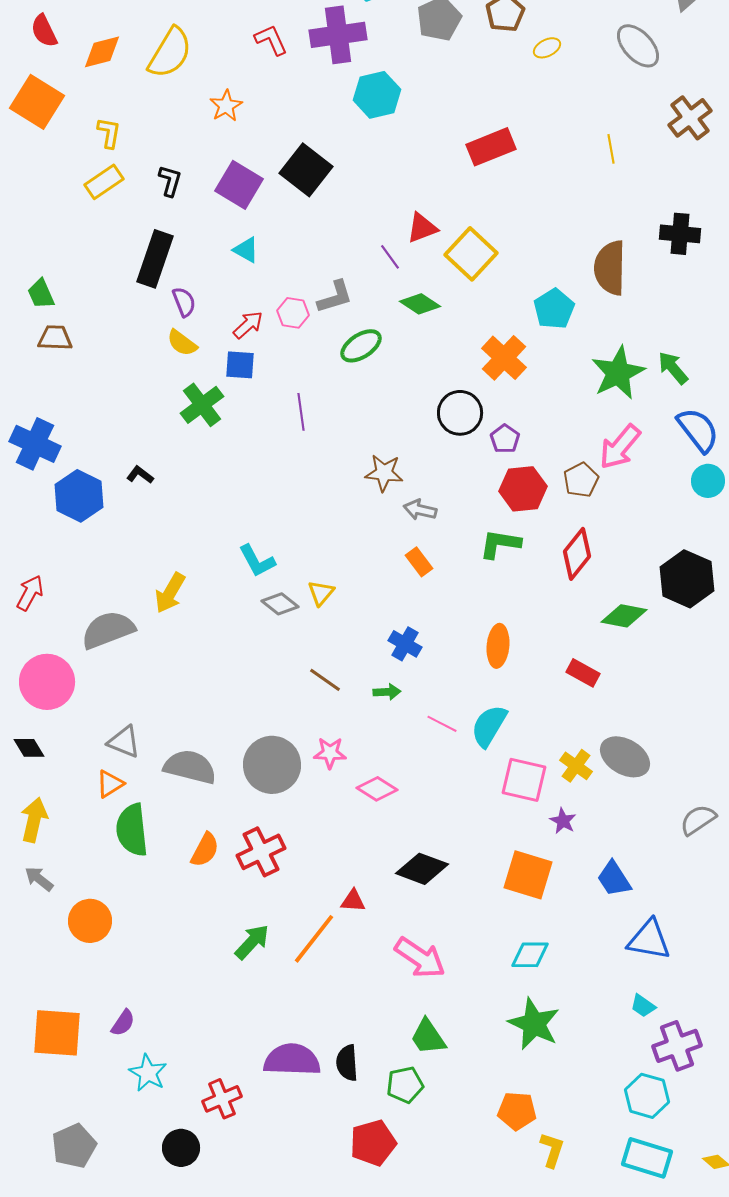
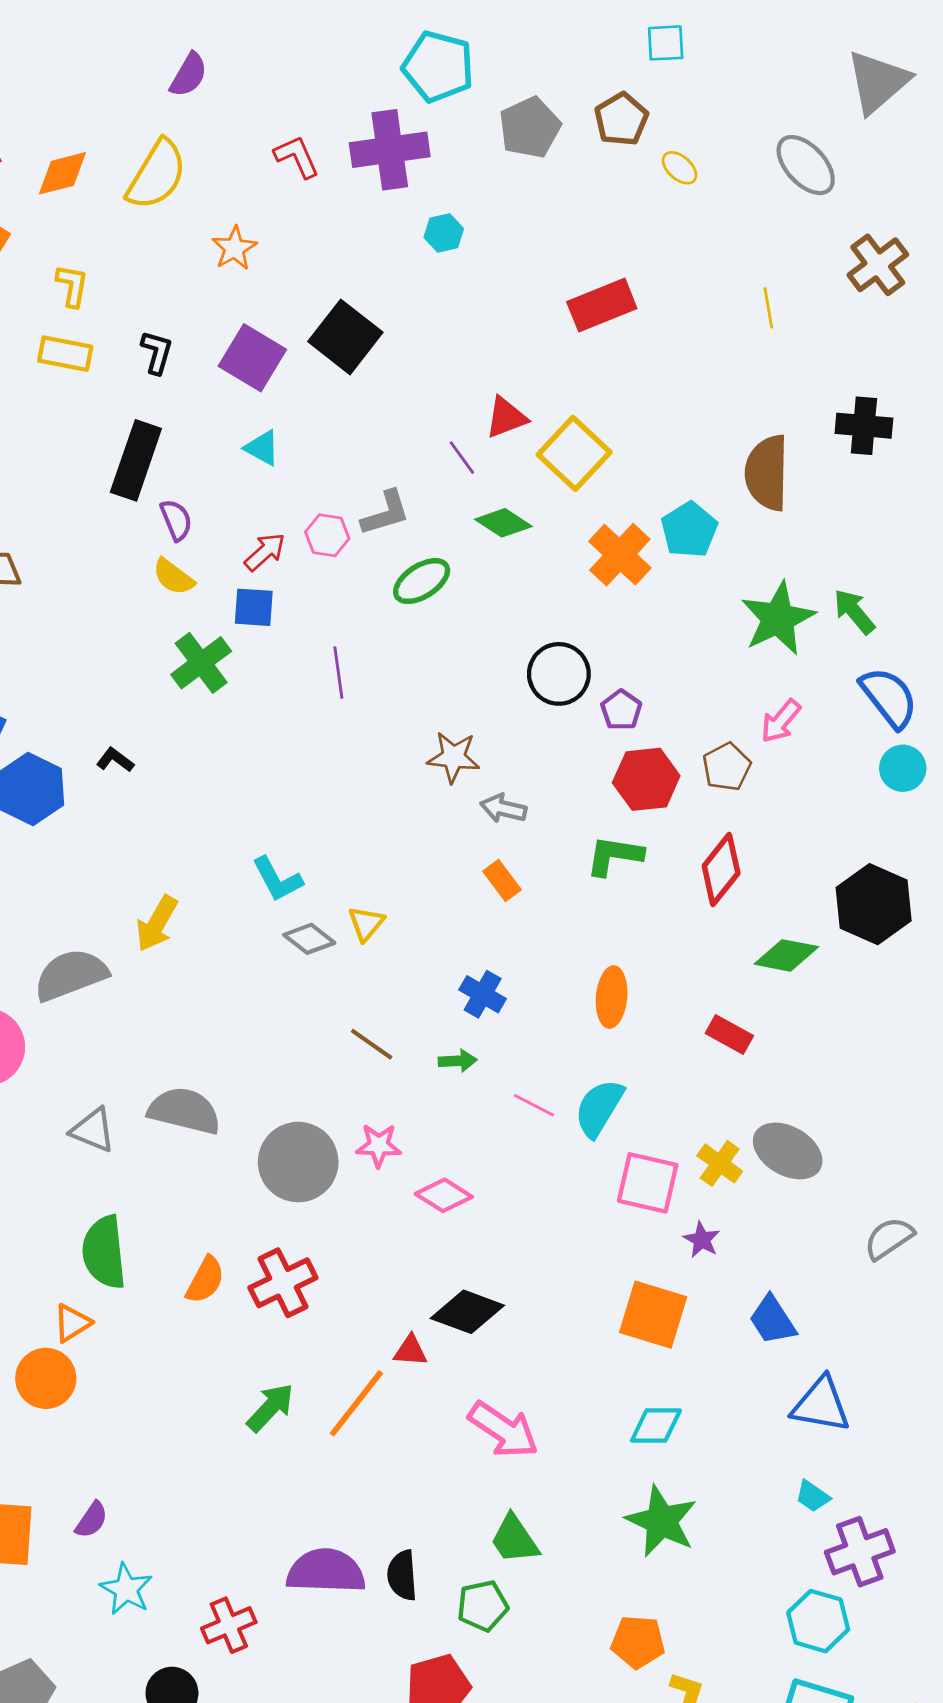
yellow ellipse: (547, 48) -> (680, 168), turned 68
cyan hexagon: (377, 95) -> (444, 233), size x0.6
yellow rectangle: (104, 182) -> (65, 354), turned 45
orange cross: (504, 358) -> (620, 555), moved
pink arrow: (620, 447) -> (781, 721), size x0.7
gray semicircle: (190, 767) -> (184, 1111), moved
orange triangle: (110, 784) -> (72, 1323), moved
black diamond: (422, 869) -> (467, 1312), moved

